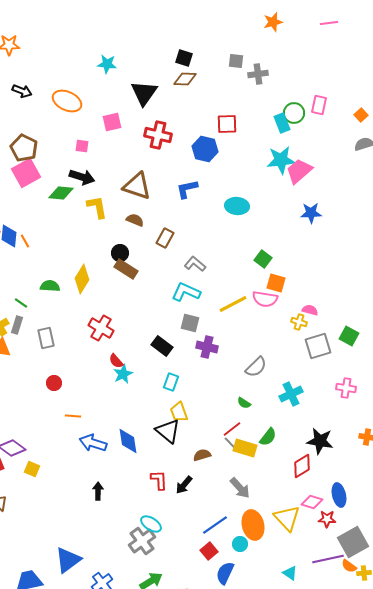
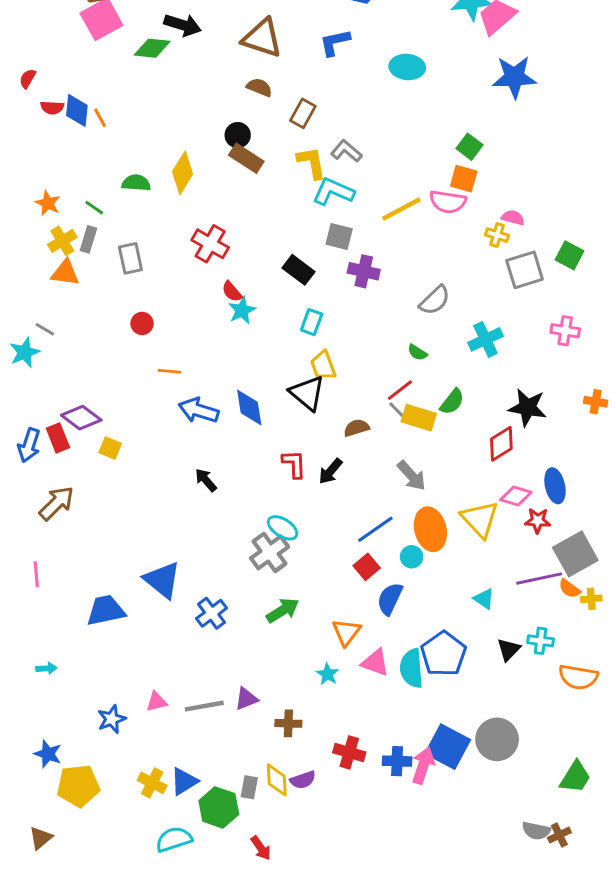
yellow L-shape: (97, 207) -> (312, 163), moved
blue star: (311, 213) -> (514, 77), size x1.4
green square: (263, 259) -> (470, 147), moved
black arrow: (98, 491) -> (206, 480), turned -42
blue triangle: (68, 560) -> (162, 580), turned -44

